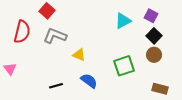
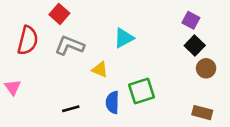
cyan triangle: (123, 21) -> (124, 38), moved
brown circle: (154, 55) -> (206, 68), moved
green square: (124, 66) -> (142, 91), moved
blue semicircle: (89, 81) -> (112, 102), turned -126

